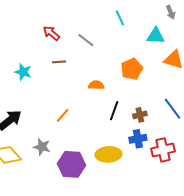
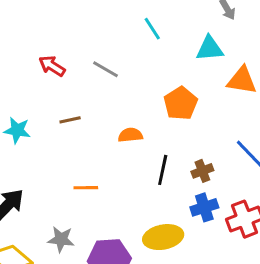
brown line: (59, 62) -> (70, 120), moved
orange line: (63, 115) -> (86, 188), turned 56

